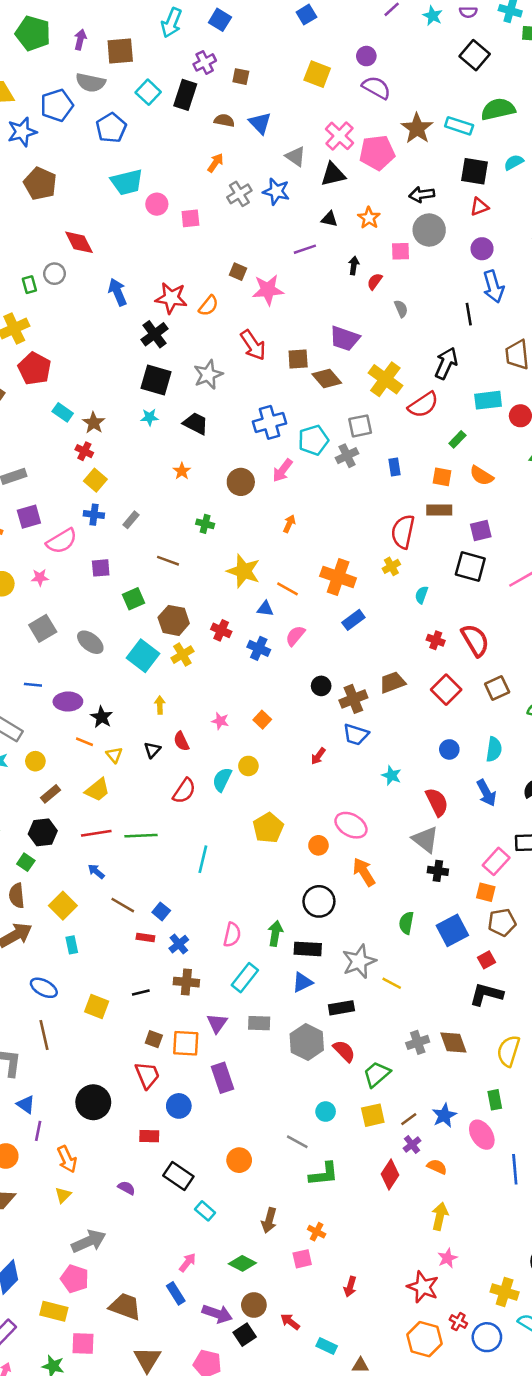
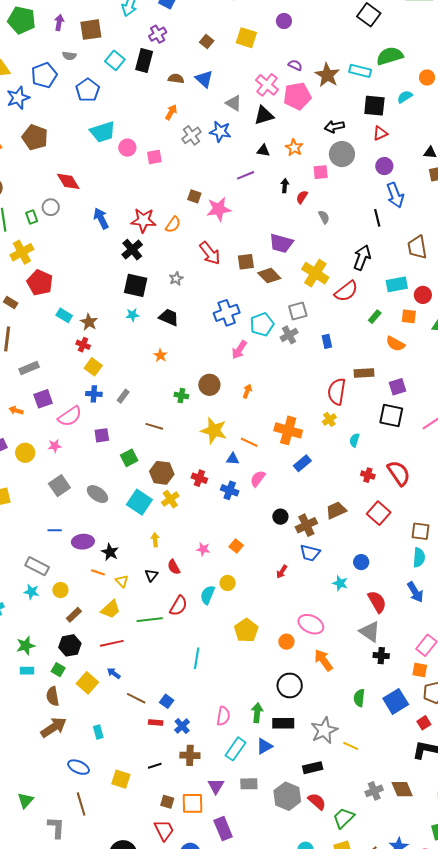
brown square: (241, 77) -> (207, 41), moved, turned 32
gray semicircle: (91, 83) -> (69, 56), size x0.6
purple semicircle: (376, 88) -> (295, 65), moved, size x0.6
gray star: (208, 375) -> (176, 278), size x0.6
orange square: (442, 477) -> (409, 316), moved
brown circle: (241, 482) -> (209, 385), moved
brown square: (497, 688) -> (420, 531), moved, turned 36
blue circle: (449, 749) -> (361, 562), moved
green line: (141, 836) -> (150, 620), moved
yellow square: (63, 906) -> (87, 683), moved
blue triangle: (302, 982) -> (264, 746), moved

